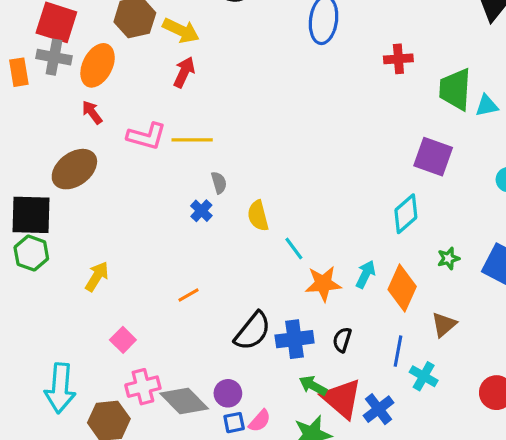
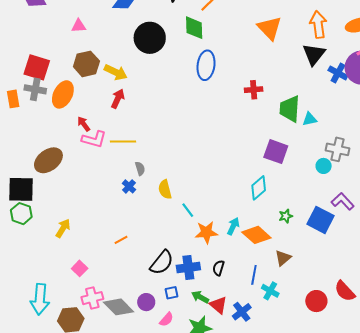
red arrow: (92, 112) -> (84, 124), moved
orange diamond: (402, 288) -> (256, 235), turned -72
red triangle: (342, 399) -> (218, 305), size x0.7
blue square: (234, 423) -> (171, 293), moved

